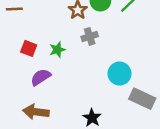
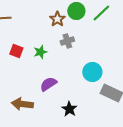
purple semicircle: (41, 77) -> (48, 84), moved

